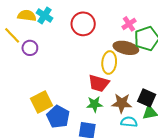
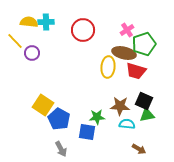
cyan cross: (45, 16) -> (46, 22), turned -35
red trapezoid: (99, 83) -> (136, 71), moved
yellow square: (41, 102) -> (43, 105), turned -30
green star: (95, 104) -> (97, 117), moved

